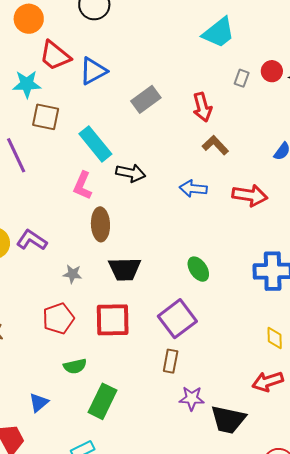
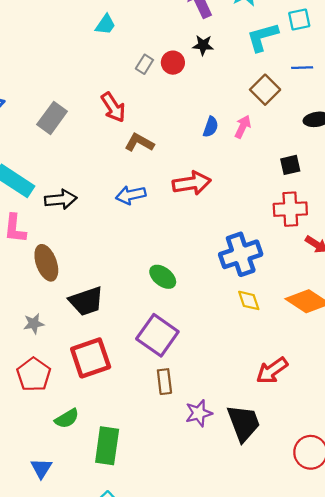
cyan trapezoid: (219, 33) -> (105, 25), size x0.6
red circle: (272, 71) -> (173, 63), moved
gray rectangle: (242, 78) -> (144, 64), turned 30
yellow diamond: (275, 338) -> (249, 300), moved
black trapezoid: (228, 419) -> (244, 423), turned -105

